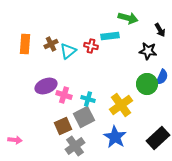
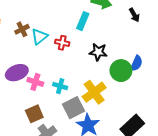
cyan rectangle: (110, 36) -> (83, 21), turned -60
red cross: (91, 46) -> (62, 43), moved
black star: (148, 51) -> (98, 52), moved
gray square: (84, 117) -> (74, 108), moved

